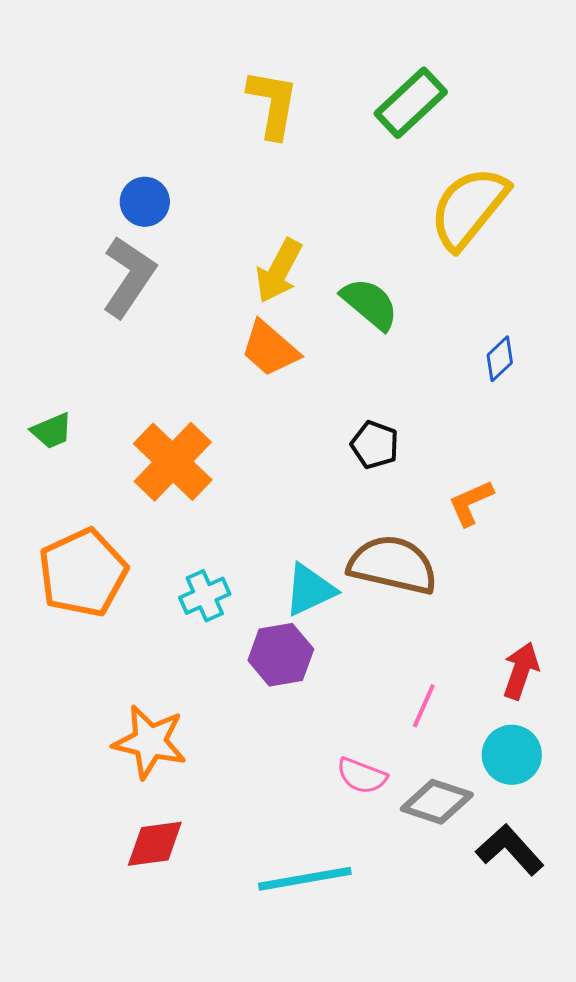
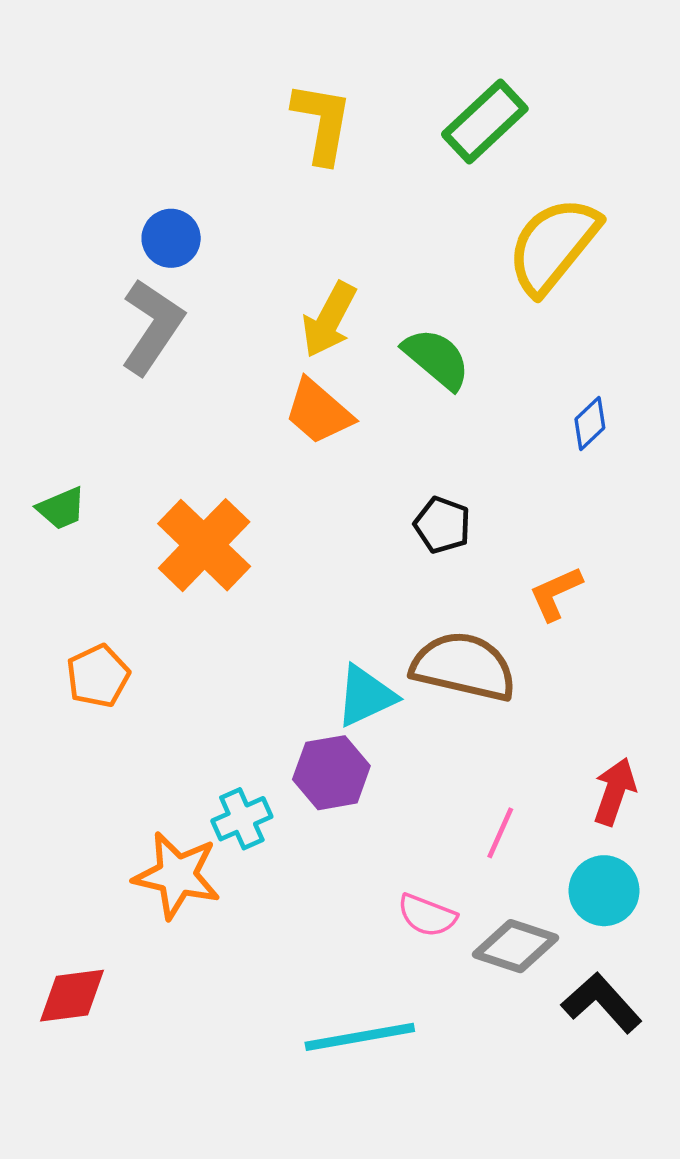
orange pentagon: (83, 573) -> (98, 676), size x0.6
cyan cross: (205, 596) -> (242, 819), moved
red diamond: (155, 844) -> (72, 996), moved

